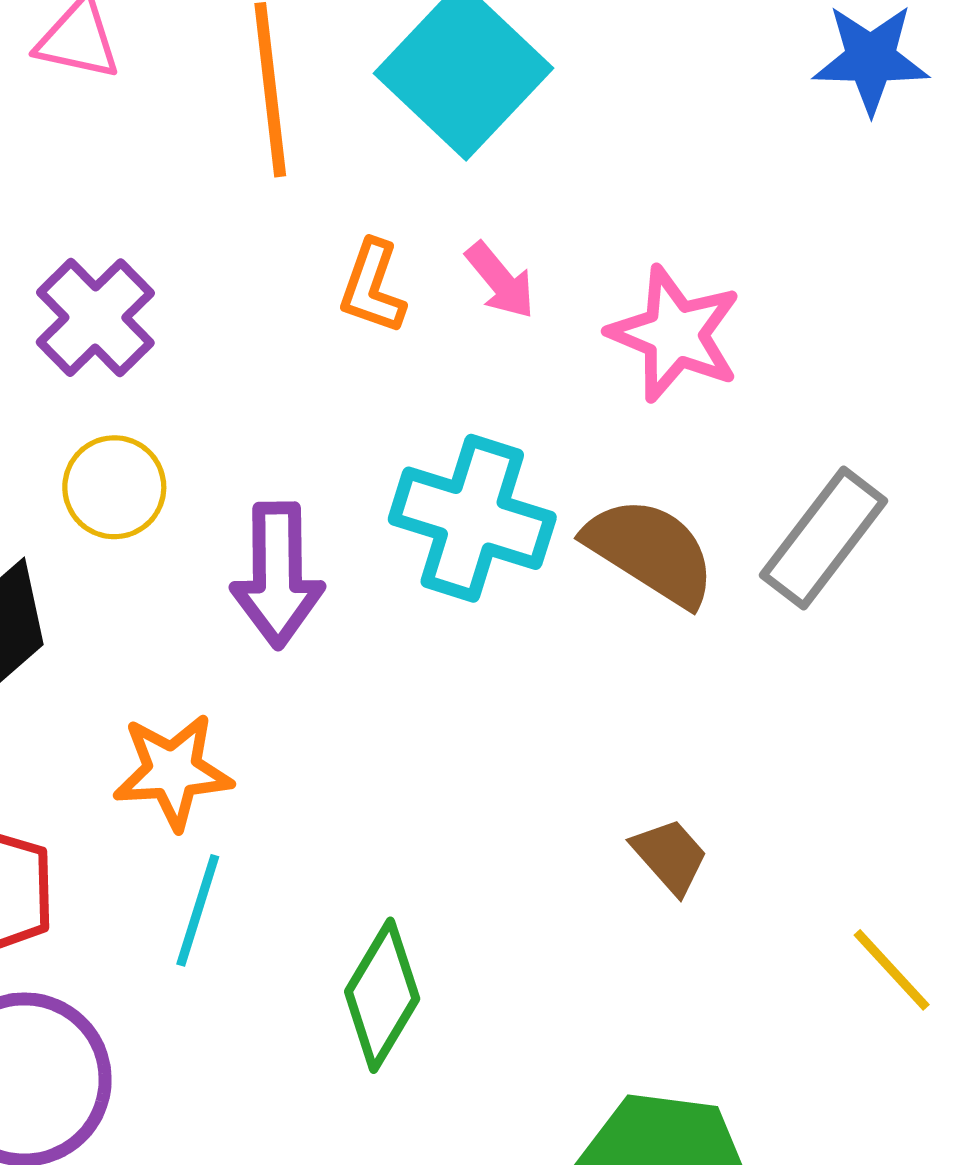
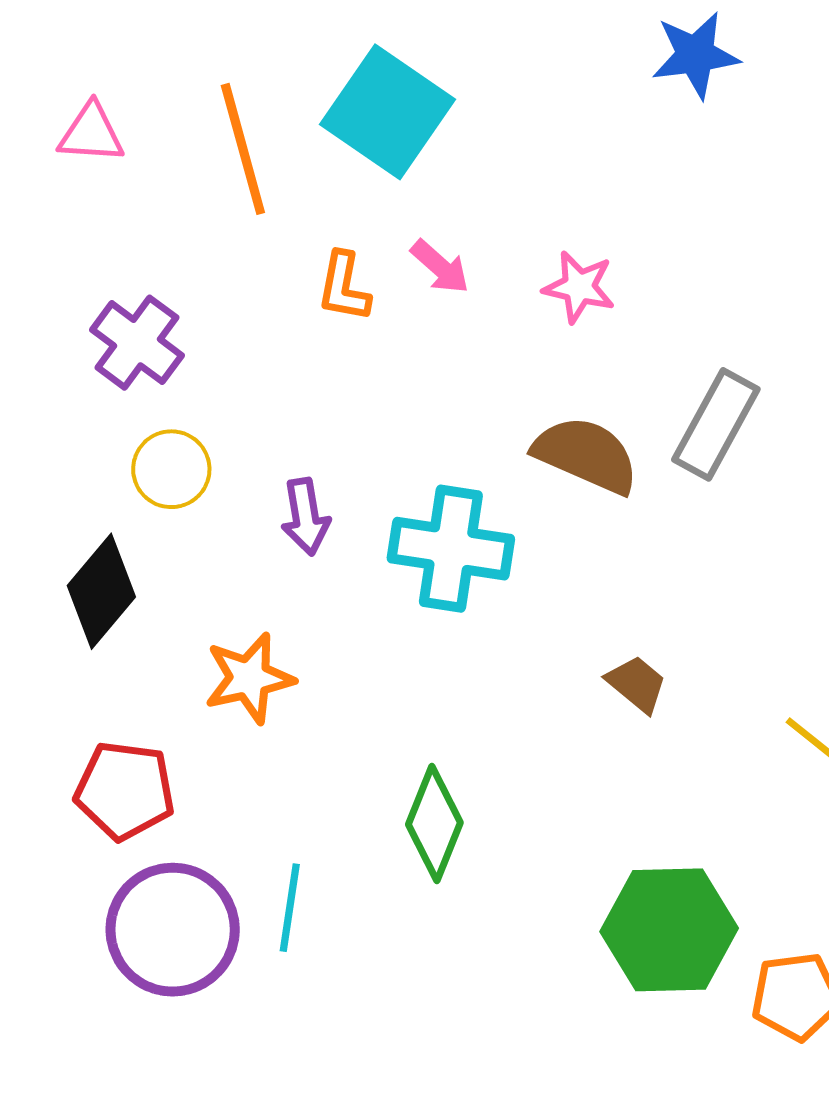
pink star: (675, 334) -> (579, 287), size x0.7
cyan cross: (472, 518) -> (451, 549), moved
purple arrow: (277, 575) -> (305, 517), size x0.7
cyan line: (198, 910) -> (290, 908), moved

